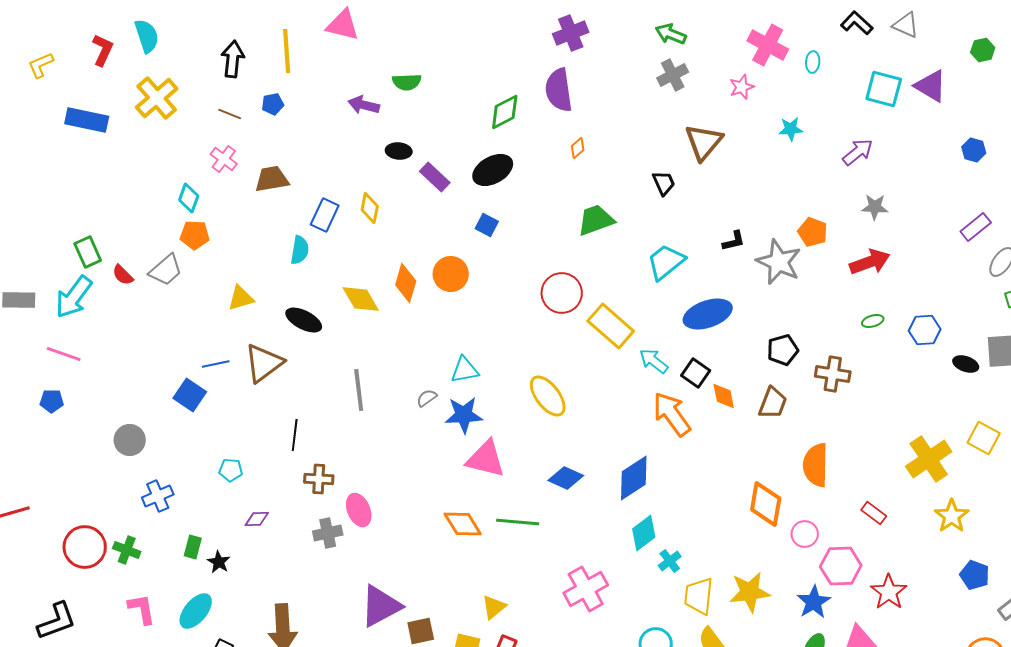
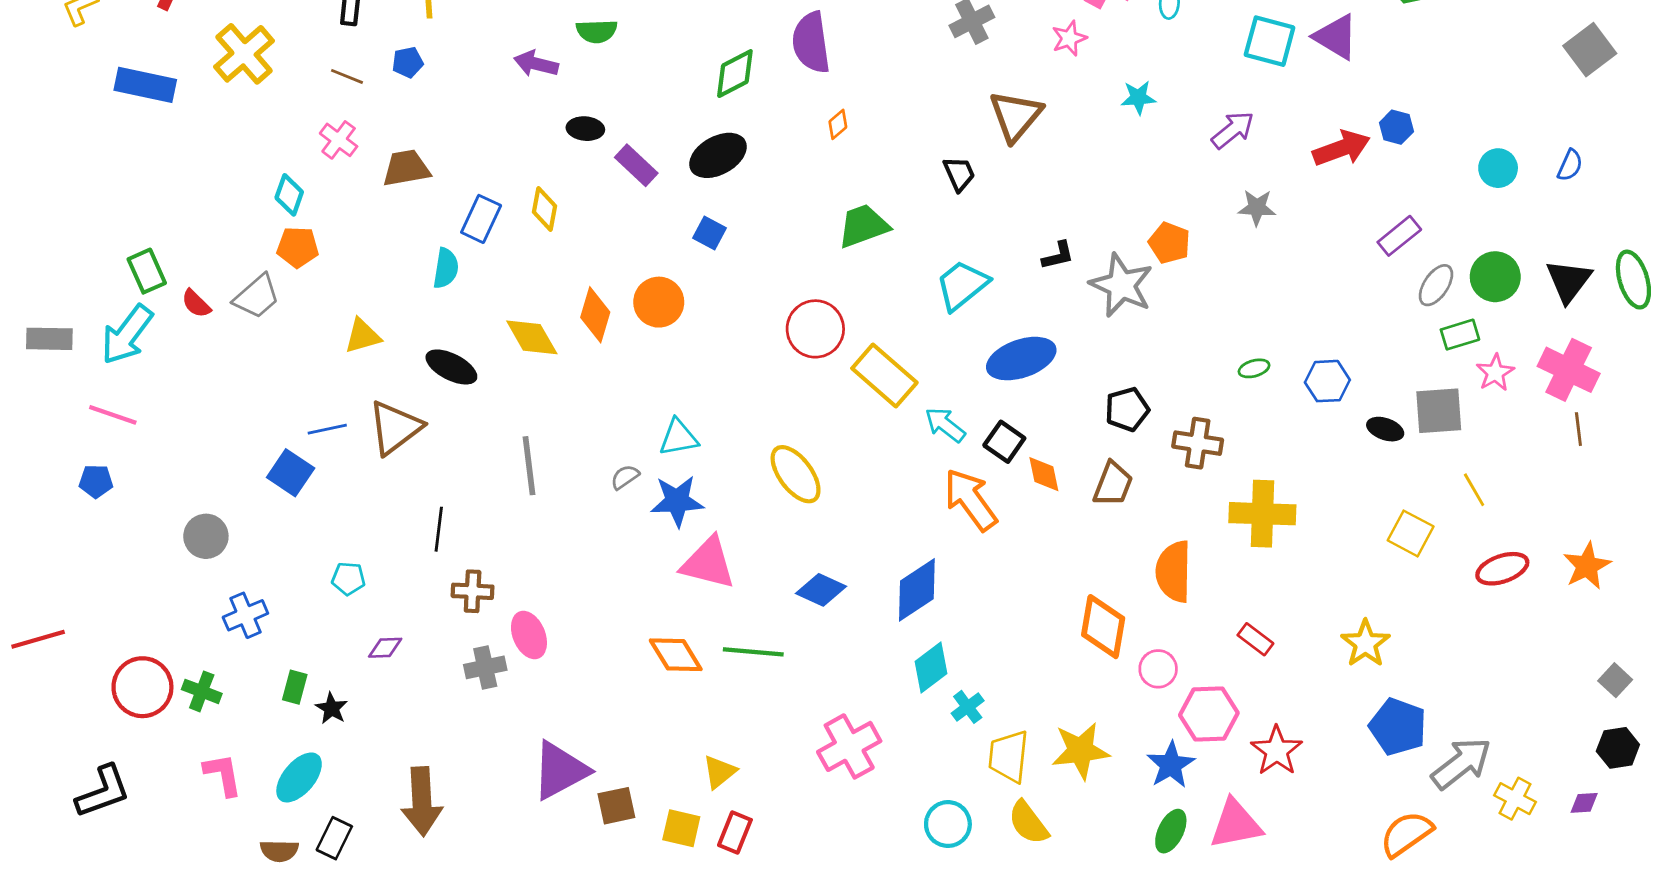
red arrow: (870, 262) -> (1341, 148), moved
yellow cross: (929, 459) -> (1262, 514), moved, turned 36
blue pentagon: (975, 575) -> (1398, 727), size x1.4

